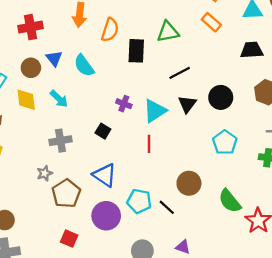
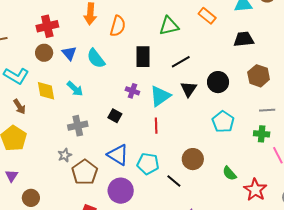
black rectangle: (136, 51) -> (143, 57), moved
brown circle: (31, 68) -> (44, 53), moved
cyan pentagon: (139, 201) -> (148, 164), moved
green semicircle: (230, 201) -> (229, 173), size x0.7

